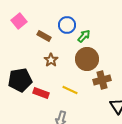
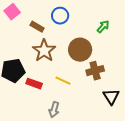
green arrow: (84, 36) -> (103, 27), moved
brown star: (51, 60) -> (44, 51), size x1.6

